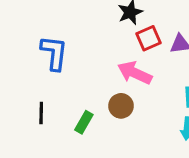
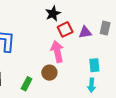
pink arrow: (135, 73) -> (57, 52), turned 55

